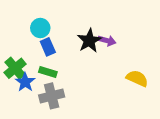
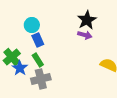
black star: (89, 41) -> (87, 20), moved
green rectangle: (48, 72) -> (38, 60), turned 40

